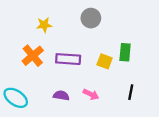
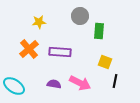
green rectangle: (125, 52) -> (99, 31), moved
yellow square: (105, 61) -> (105, 62), moved
pink arrow: (91, 94) -> (80, 83), size x1.5

